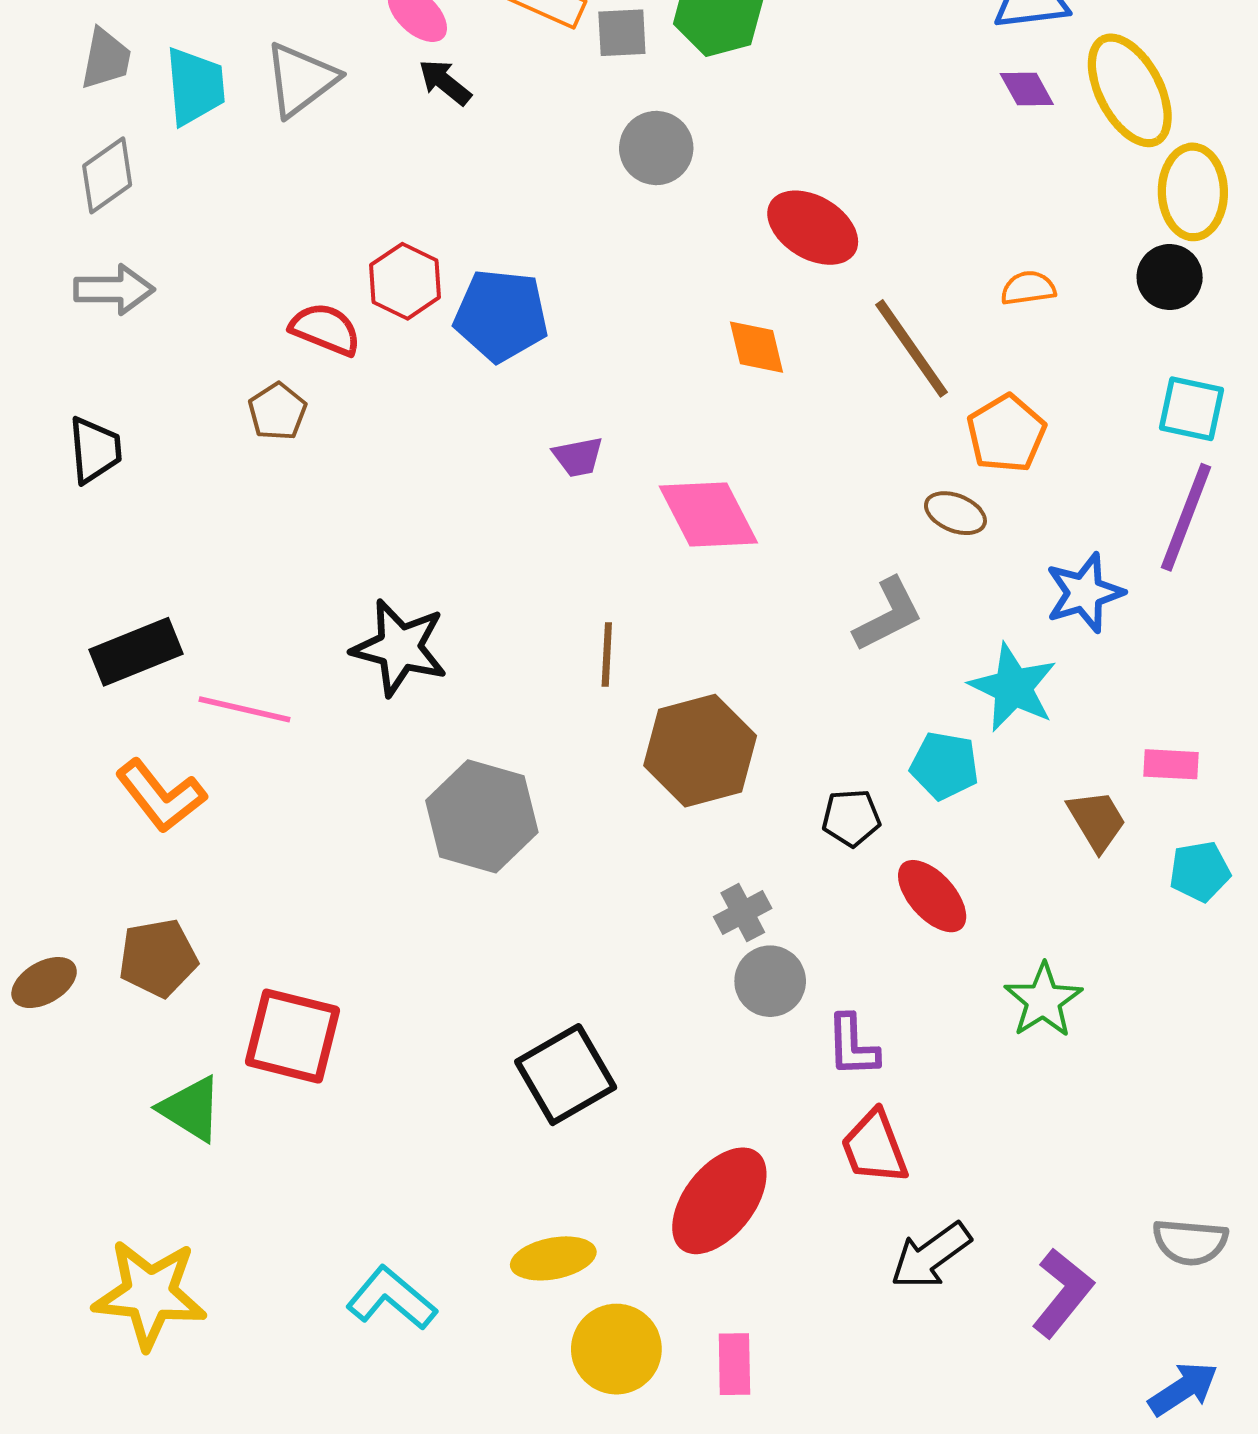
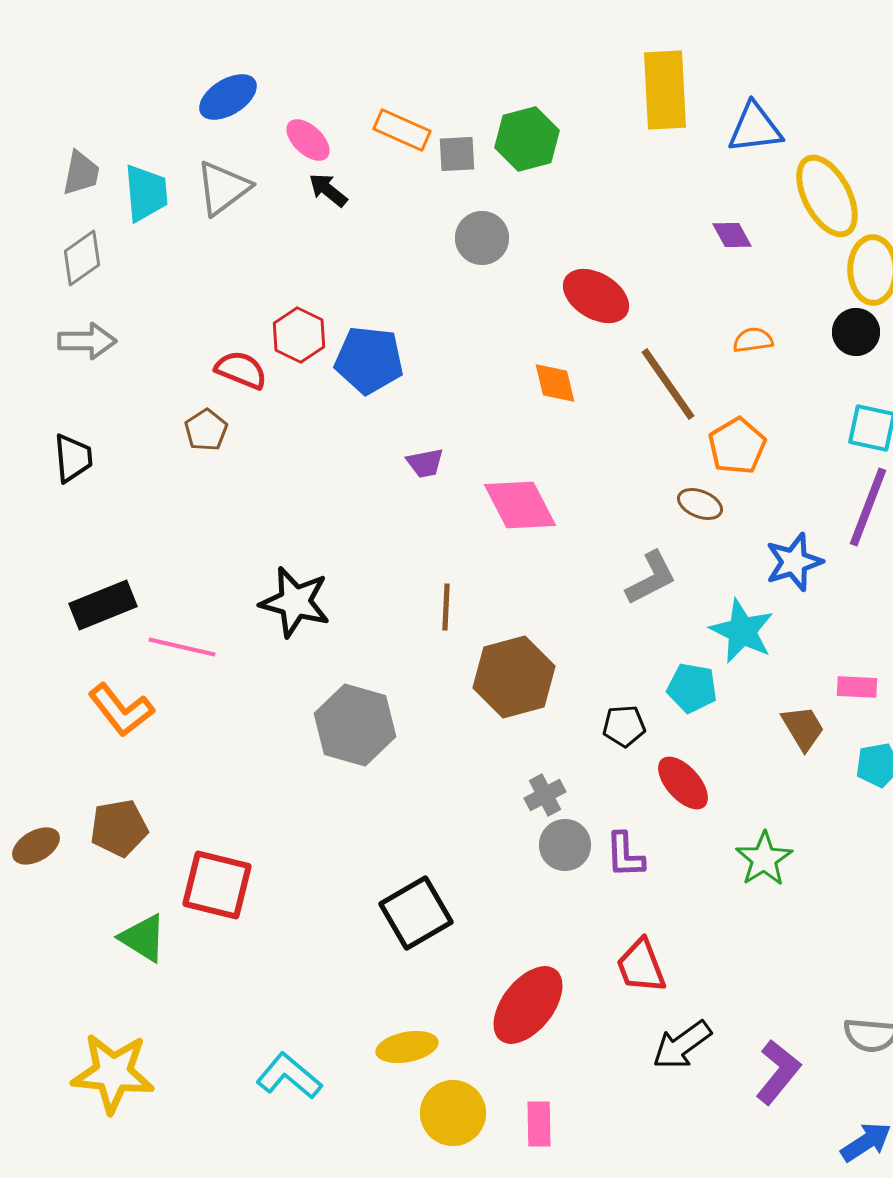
purple diamond: (1027, 89) -> (732, 235), moved
purple L-shape: (853, 1046) -> (625, 855), moved

